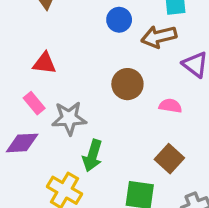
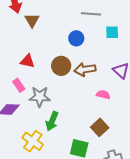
brown arrow: (159, 37) -> (85, 69), moved
brown circle: (127, 84) -> (61, 66), moved

